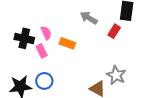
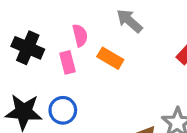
gray arrow: (89, 18) -> (129, 21), moved
black cross: (24, 38) -> (28, 48), moved

